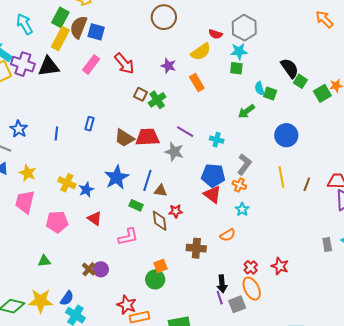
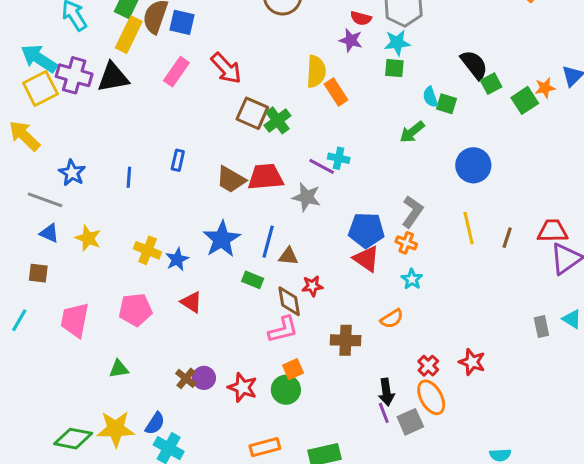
yellow semicircle: (201, 52) -> (316, 71), moved, turned -50
purple star: (168, 66) -> (351, 40), moved
green square: (300, 81) -> (491, 84), turned 32
brown square: (140, 94) -> (252, 113), size x1.5
cyan cross: (217, 140) -> (339, 158), moved
pink trapezoid: (25, 202) -> (75, 320), moved
pink L-shape: (128, 237) -> (283, 329), moved
red star: (127, 305) -> (242, 387), moved

